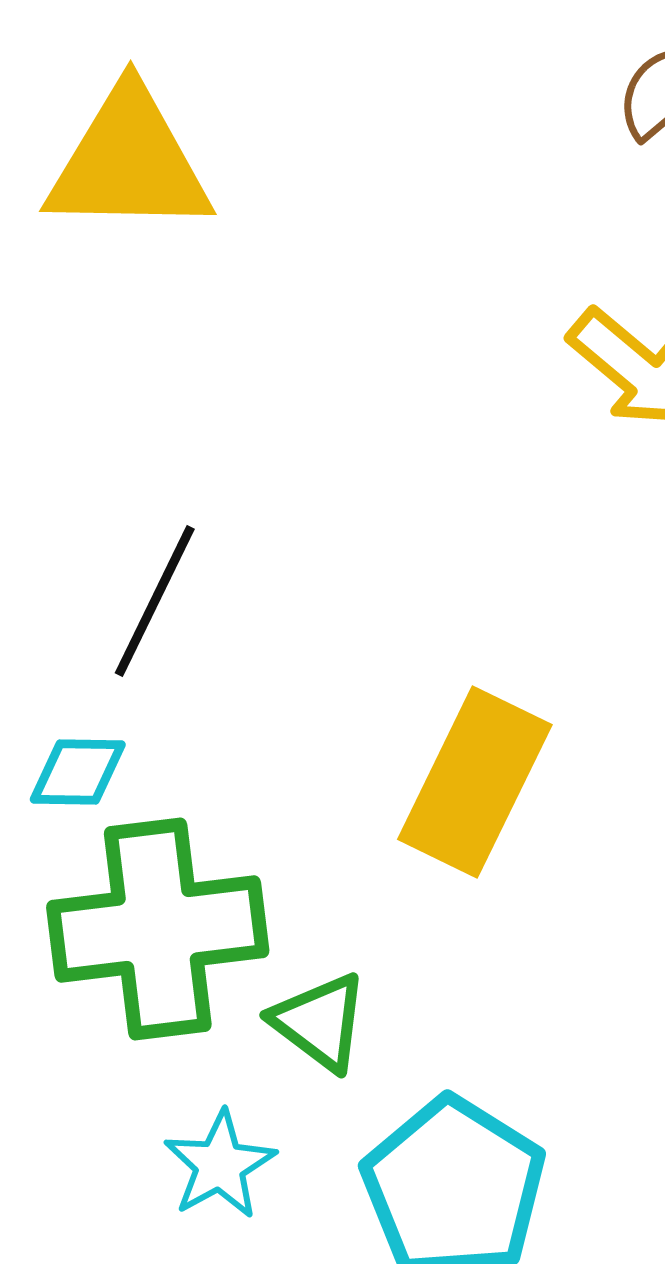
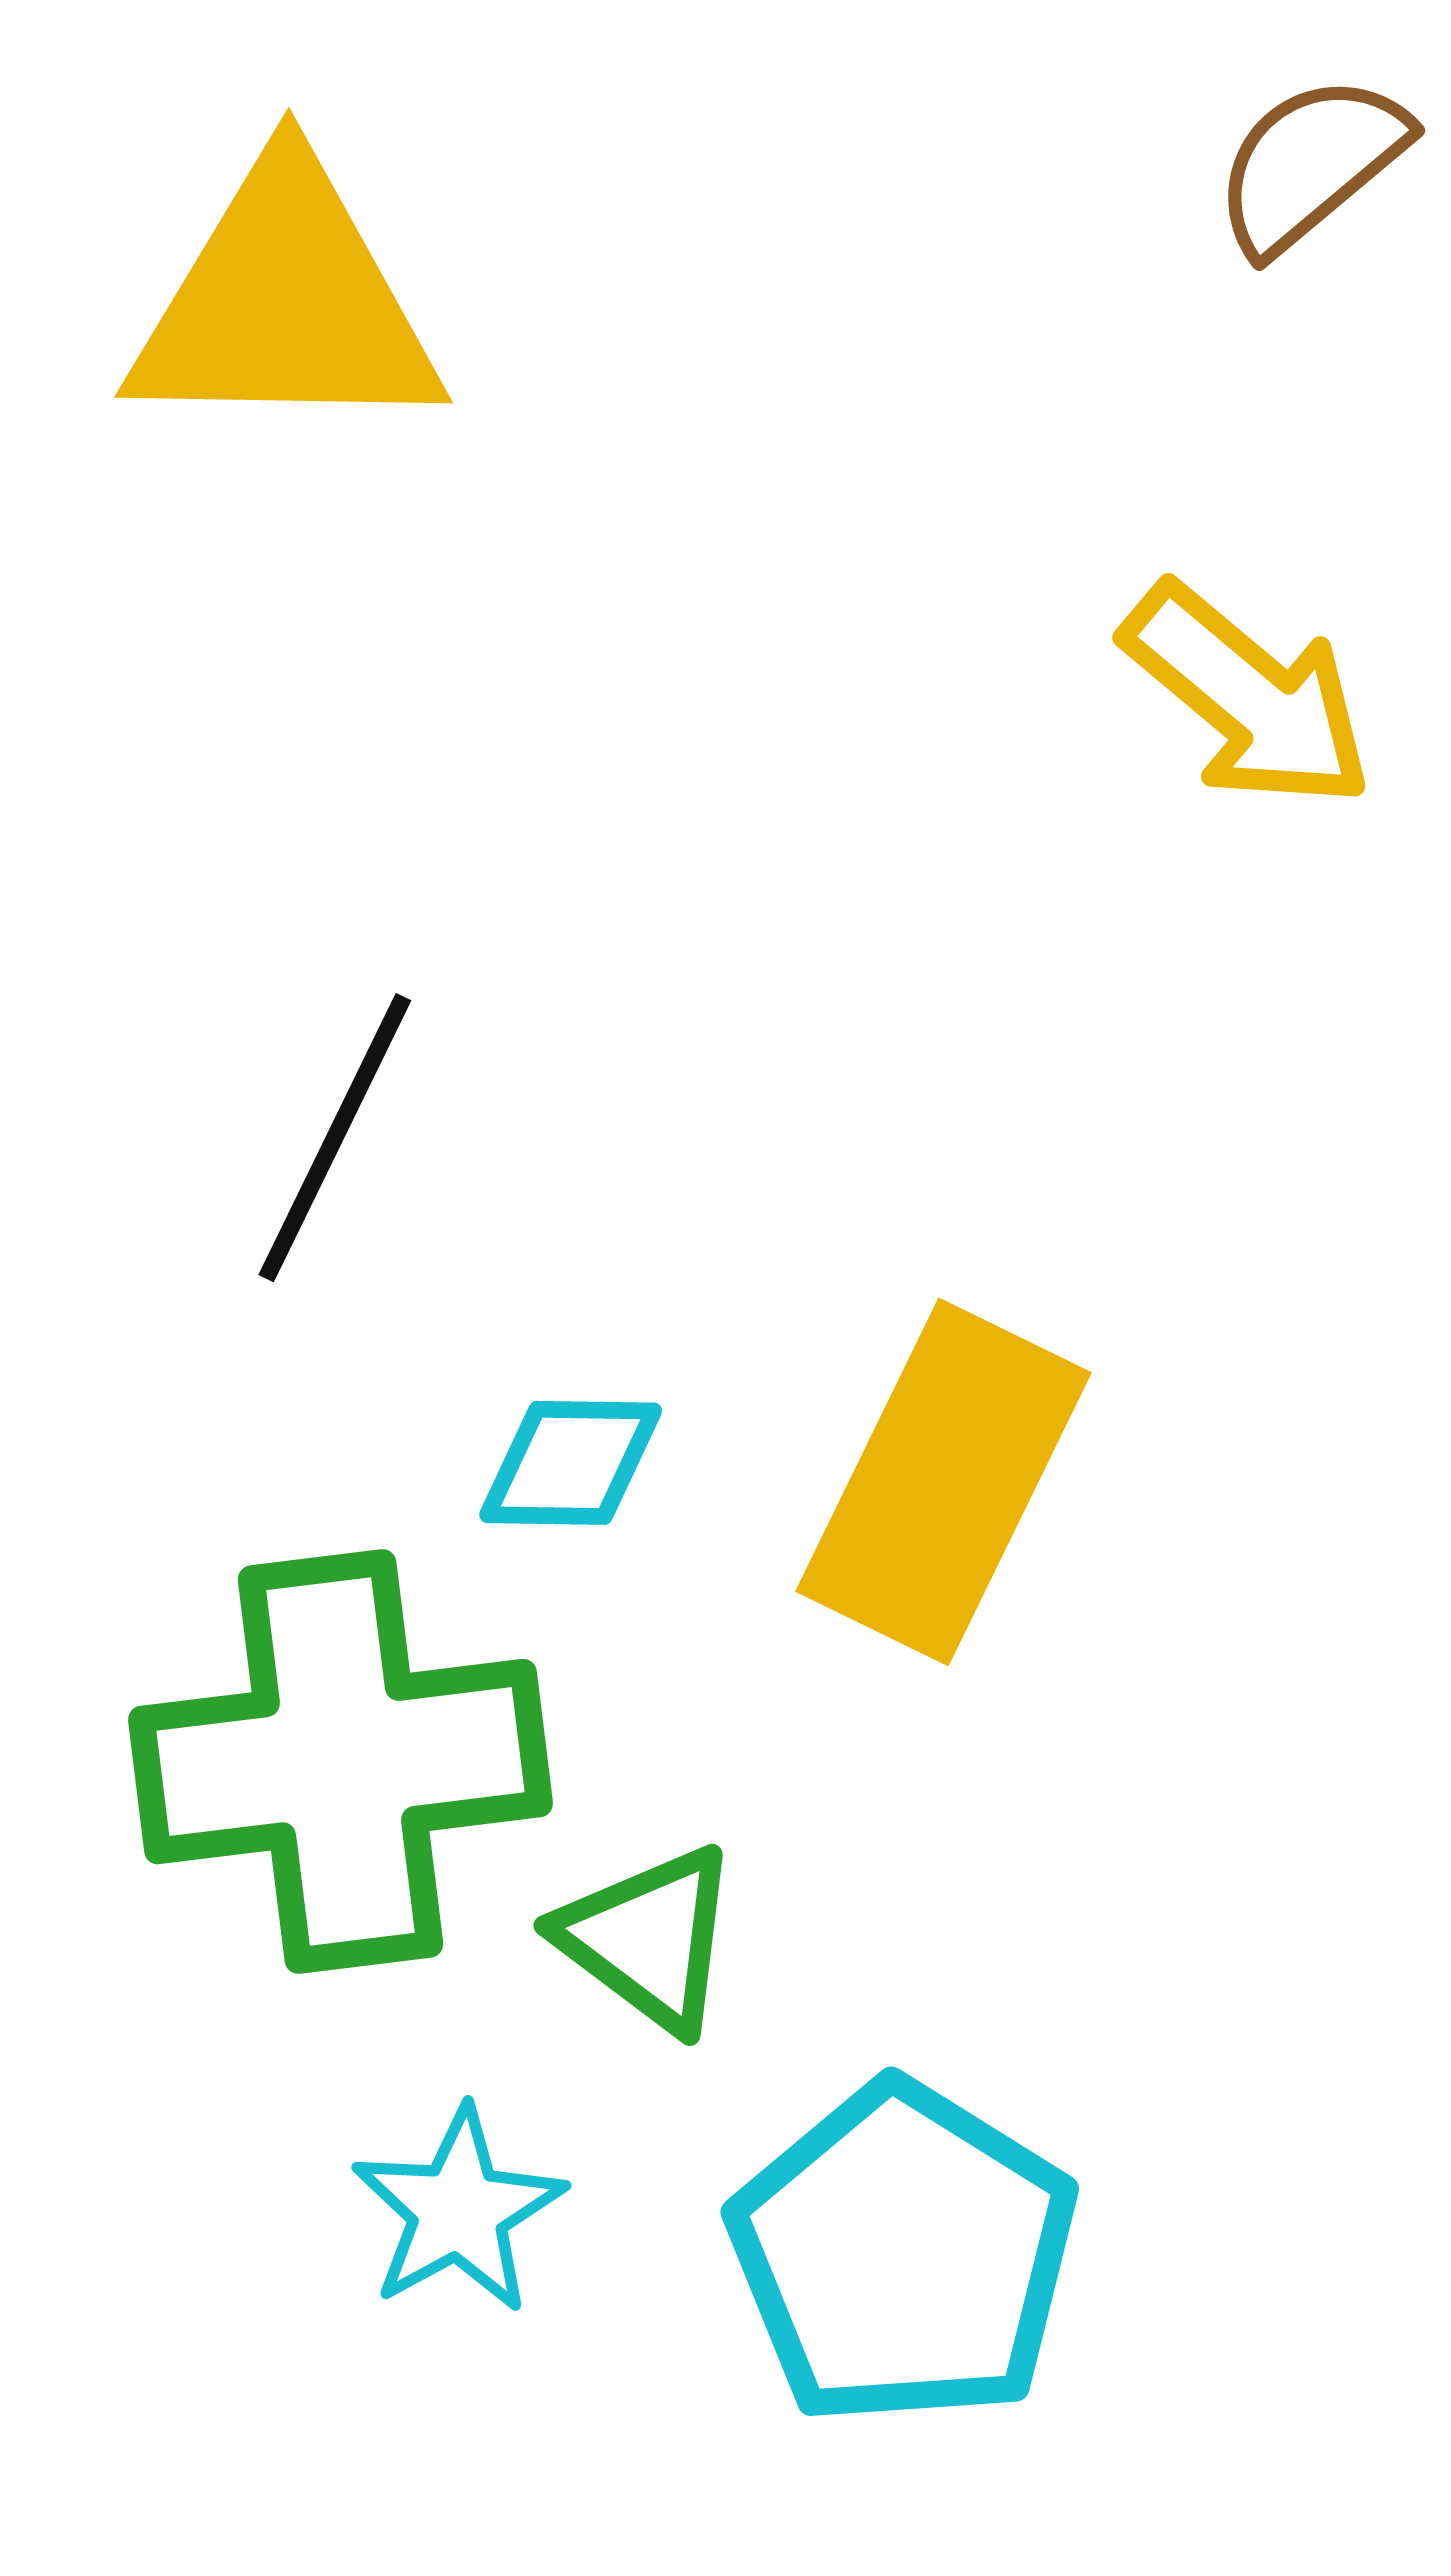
cyan diamond: (78, 772) -> (571, 1463), moved

